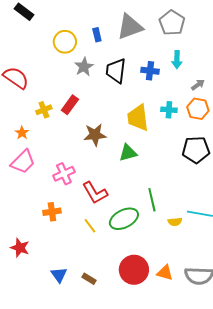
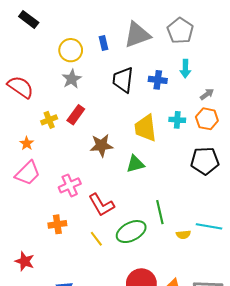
gray star: (84, 67) -> (72, 79), moved

